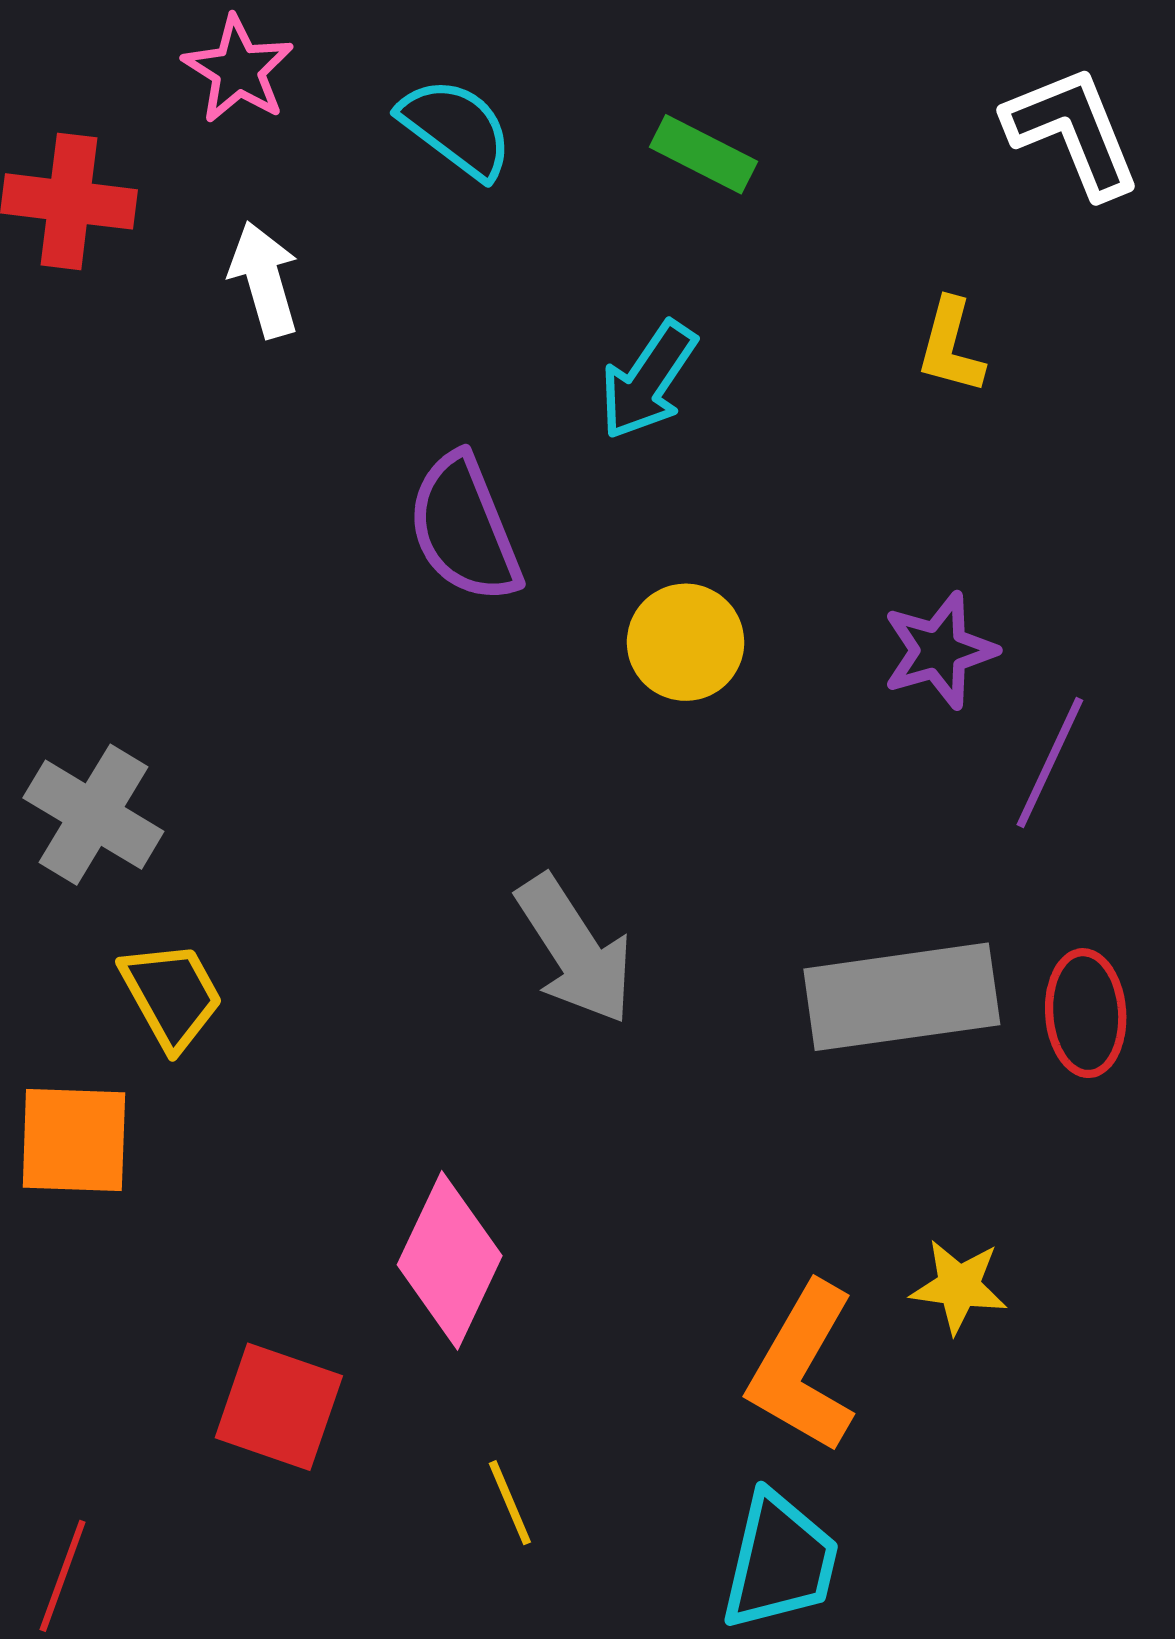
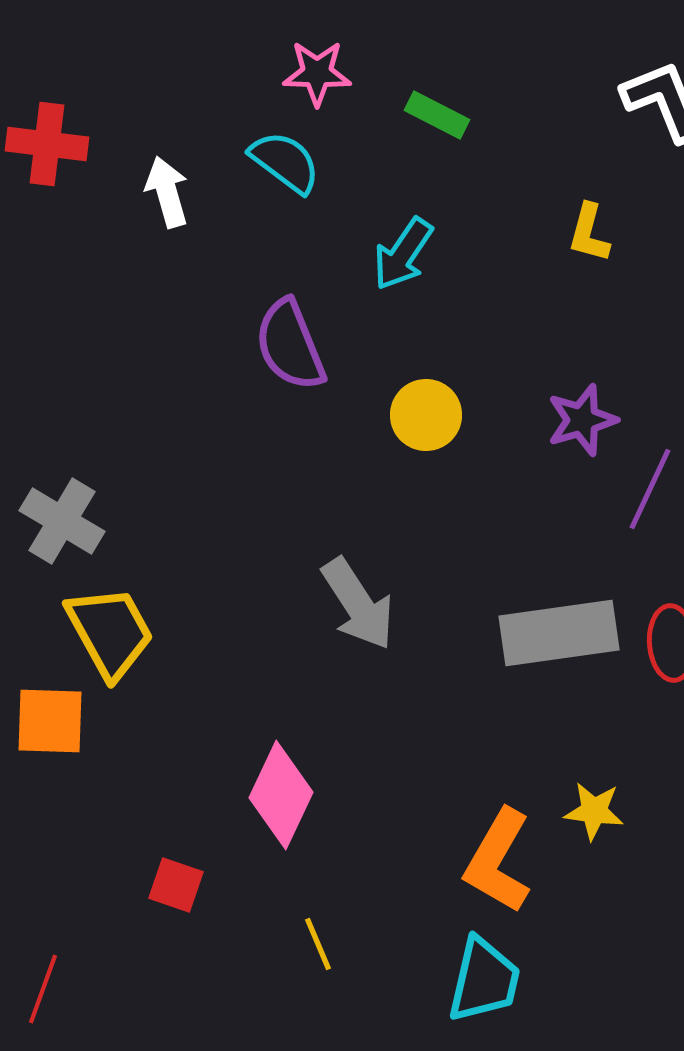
pink star: (238, 70) -> (317, 73), moved, turned -30
cyan semicircle: (456, 128) -> (285, 162), moved
yellow trapezoid: (172, 995) -> (110, 632), size x1.4
red square: (279, 1407) -> (176, 885), size x0.7

